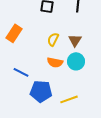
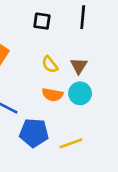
yellow semicircle: (53, 39) -> (50, 64), turned -64

